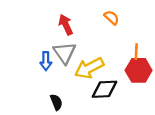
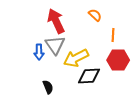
red arrow: (66, 25) -> (56, 21), size x1.4
orange line: (136, 52) -> (113, 35), moved

